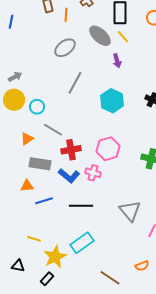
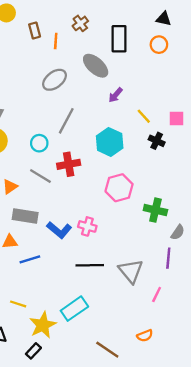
yellow line: (123, 37) -> (144, 116), moved
purple arrow: (117, 61) -> (116, 95), turned 56
cyan circle: (37, 107) -> (39, 143), moved
pink hexagon: (108, 149) -> (119, 188), moved
red cross: (71, 150) -> (69, 164), moved
black line: (81, 206) -> (90, 265), moved

